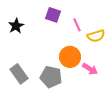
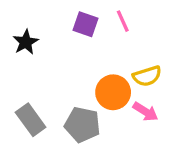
pink line: (77, 25) -> (123, 21), moved
yellow semicircle: (96, 36) -> (147, 76), moved

